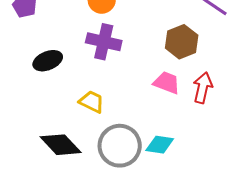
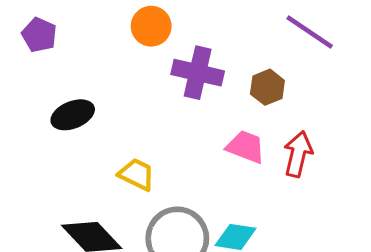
purple cross: (104, 42) -> (198, 73), moved
brown hexagon: (182, 42) -> (267, 87), size x0.7

